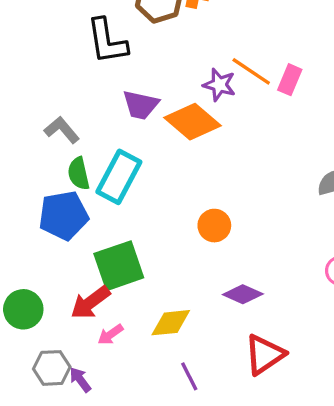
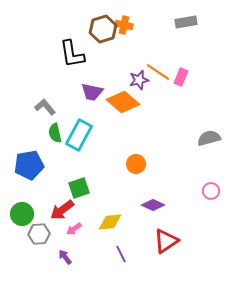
purple star: (219, 85) -> (139, 80), turned -30
blue pentagon: (63, 215) -> (29, 165), moved
green square: (119, 266) -> (79, 188), size x0.7
gray hexagon: (52, 368) -> (39, 234), moved
purple arrow: (80, 380) -> (65, 257), moved

